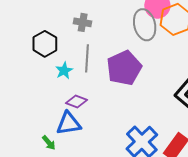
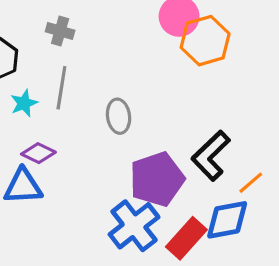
gray ellipse: (145, 25) -> (119, 116), moved, size x0.7
purple pentagon: (124, 68) -> (157, 179), moved

